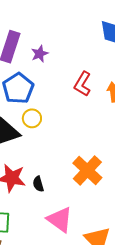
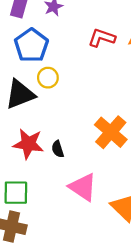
red L-shape: (83, 84) -> (102, 38), turned 80

